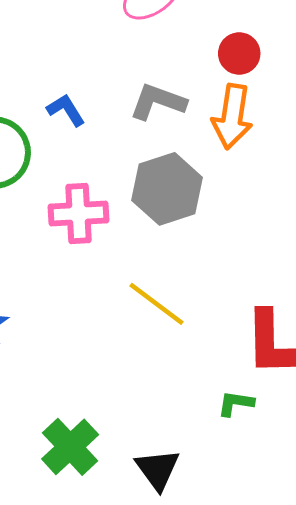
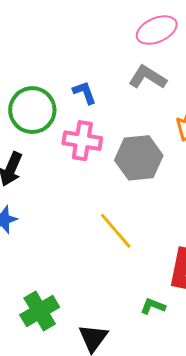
gray L-shape: (158, 102) -> (148, 77), moved
pink cross: (79, 213) -> (82, 141), moved

